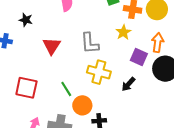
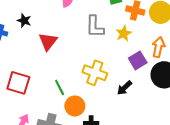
black star: (26, 20) -> (24, 21), moved
gray L-shape: (90, 43) -> (95, 27), moved
purple square: (139, 57) -> (138, 60), turned 30

